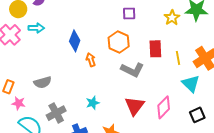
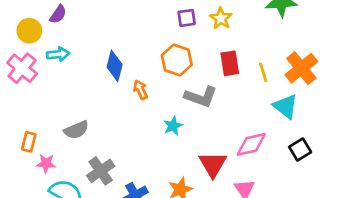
yellow star: (172, 18) -> (221, 18), moved
cyan star: (93, 103) -> (173, 126), moved
red triangle: (135, 106) -> (213, 164), moved
pink diamond: (164, 107) -> (251, 144), turned 40

